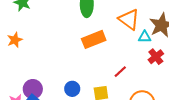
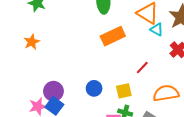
cyan triangle: (145, 37) -> (157, 29), moved, turned 32

